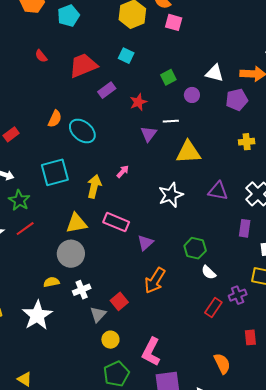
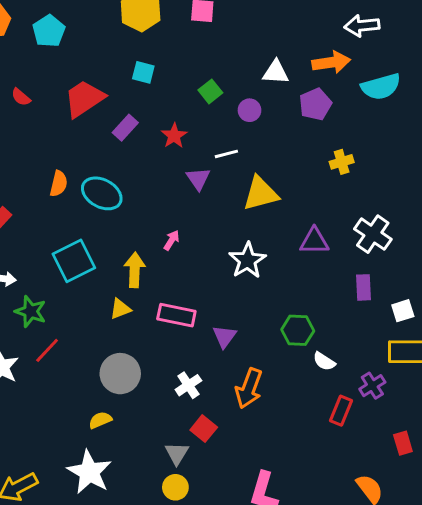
yellow triangle: (76, 223) -> (120, 309), moved, size x0.7
white cross: (82, 290) -> (188, 385), moved
yellow circle: (110, 340) -> (175, 487), moved

